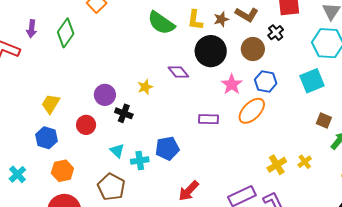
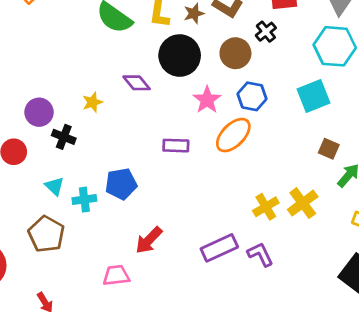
yellow cross: (305, 162) -> (303, 203), size x1.6

